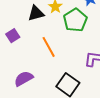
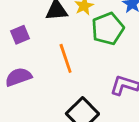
purple semicircle: (24, 79) -> (18, 77), moved

